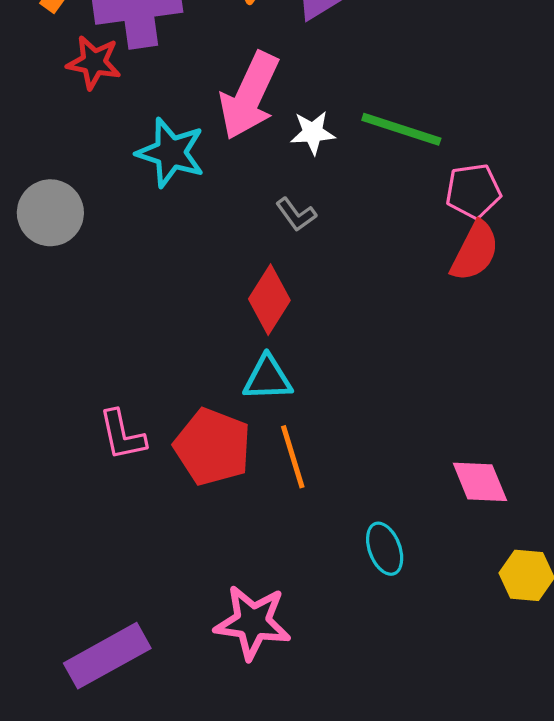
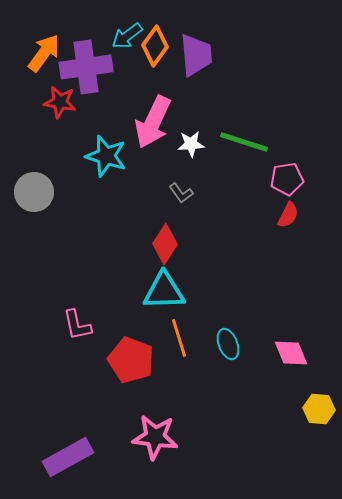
red semicircle: (475, 251) -> (288, 215), size x0.7
cyan triangle: (268, 378) -> (164, 291), size x1.4
red pentagon: (212, 447) -> (131, 360), moved
cyan ellipse: (385, 549) -> (228, 344), moved

